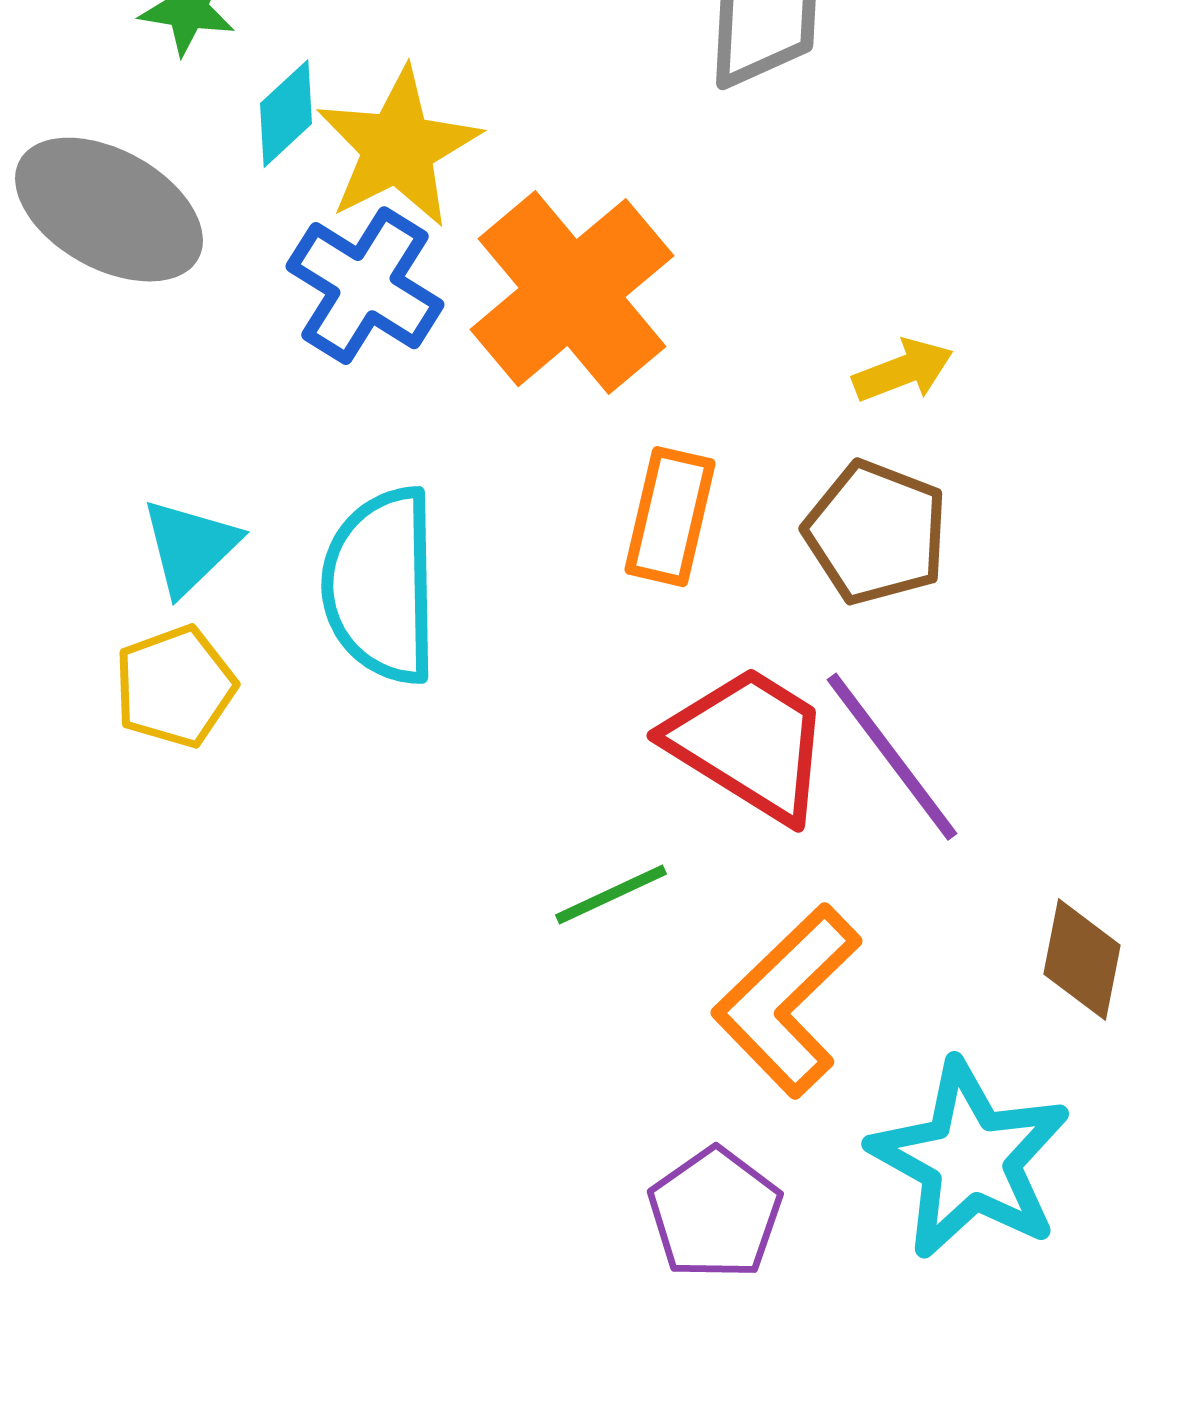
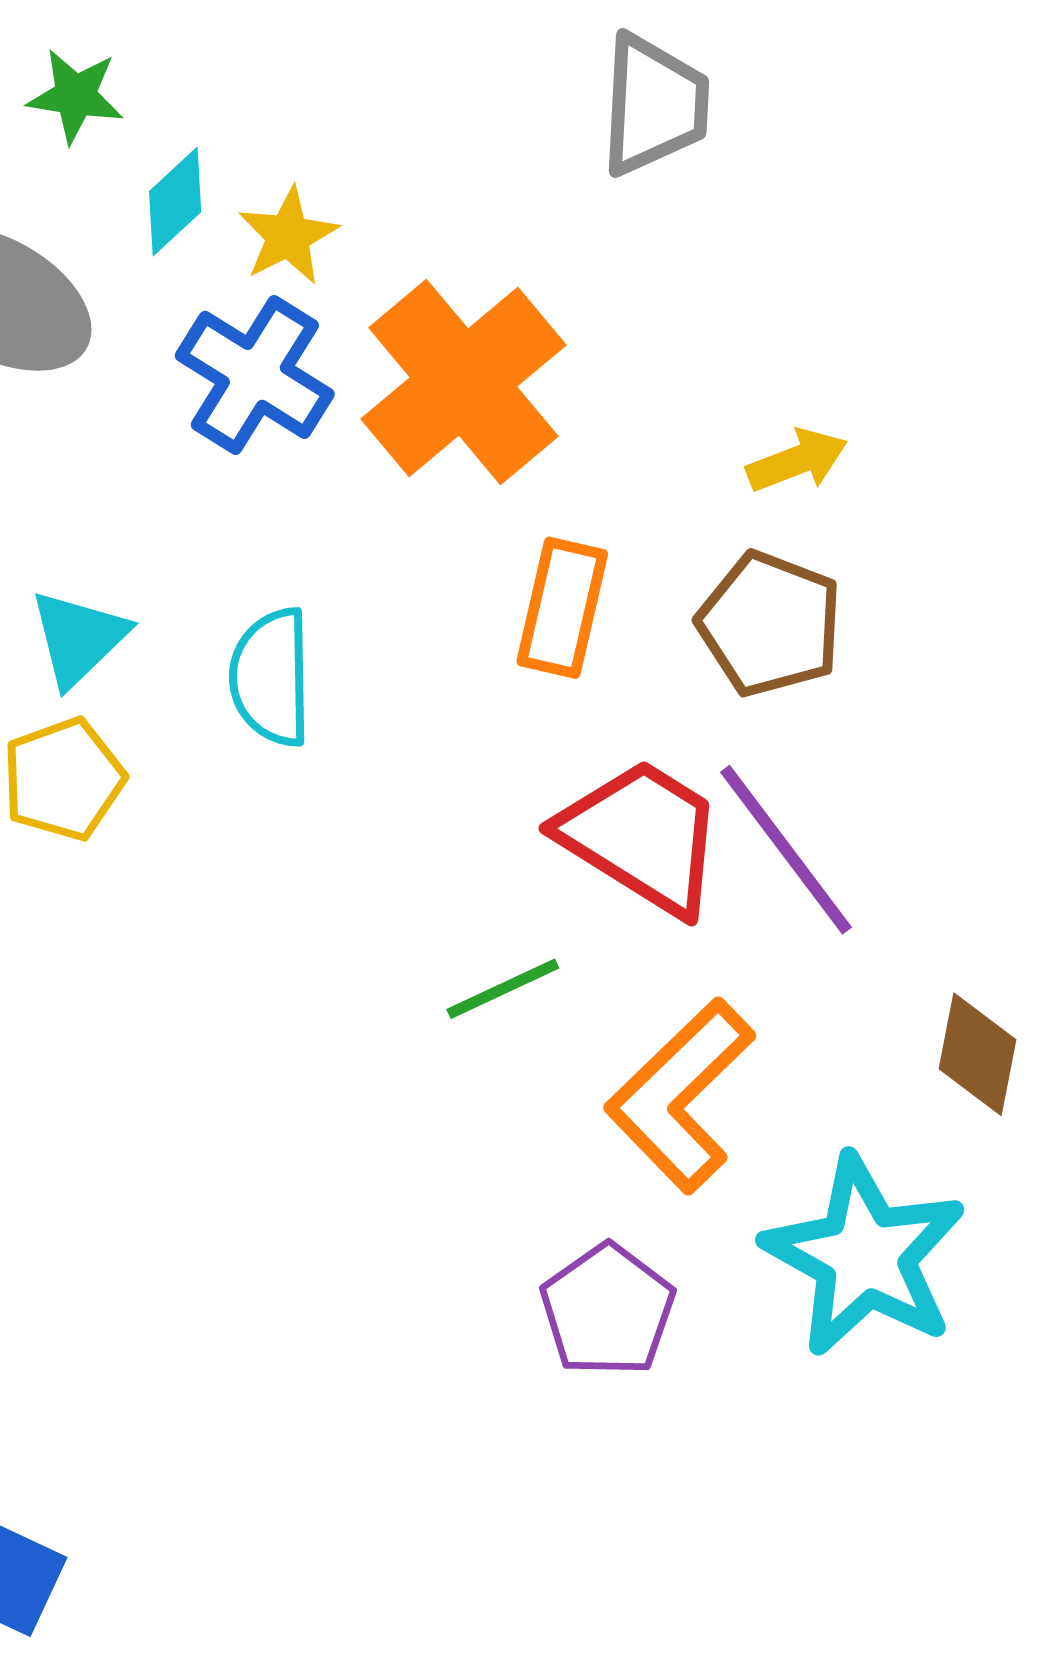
yellow star: (398, 148) -> (288, 236), size x0.6
cyan semicircle: (381, 586) -> (271, 677), size x0.7

